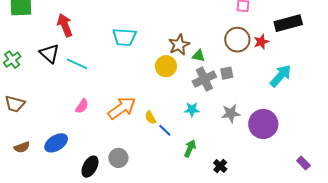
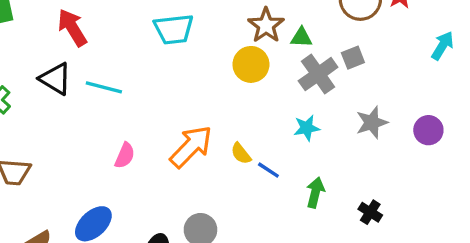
cyan arrow: (281, 76) -> (442, 46), size x0.7
purple circle: (263, 124) -> (428, 130), size x0.6

